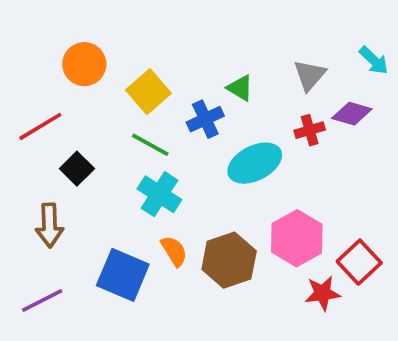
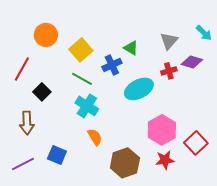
red line: (40, 126) -> (22, 69), turned -30
brown hexagon: (229, 260) -> (125, 163), moved
blue square: (123, 275) -> (57, 155), moved, size x0.7
red star: (323, 293) -> (165, 160), moved

